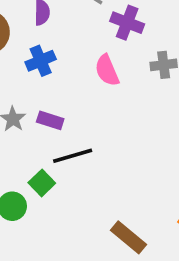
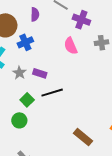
blue cross: (41, 61) -> (25, 42), moved
green square: (42, 183) -> (27, 100), moved

